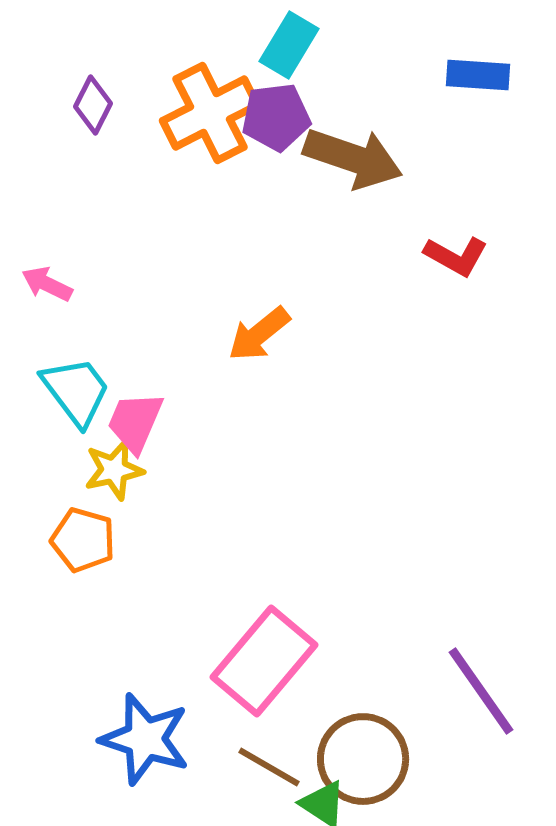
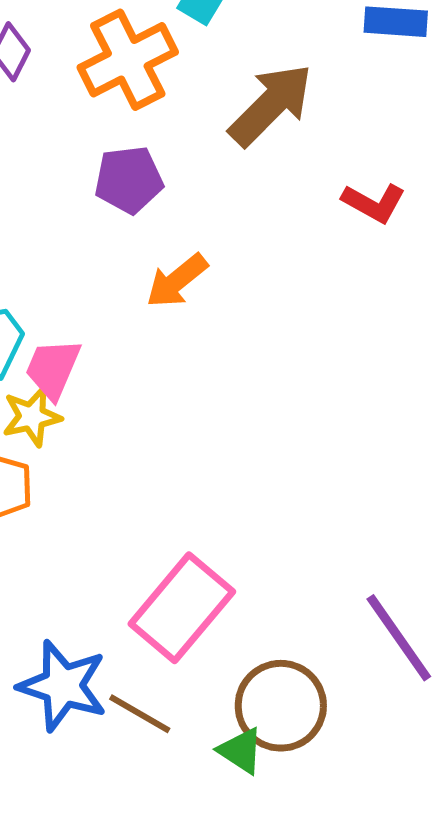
purple pentagon: (276, 117) -> (129, 180), moved
brown arrow: (353, 158) -> (271, 105), turned -64
brown line: (269, 767) -> (140, 714), moved

